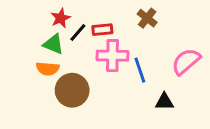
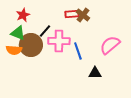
red rectangle: (102, 30) -> (72, 14), moved
black line: (78, 33) -> (45, 31), moved
brown circle: (72, 90) -> (31, 45), moved

